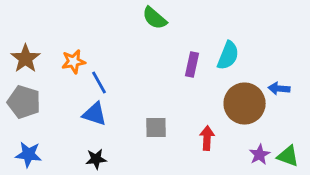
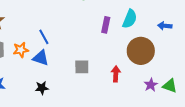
orange star: (73, 62) -> (21, 50), moved
blue arrow: (279, 89) -> (165, 26), moved

